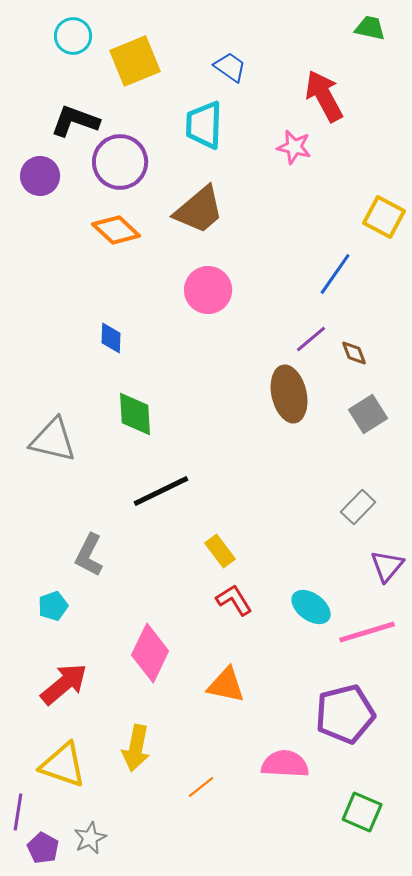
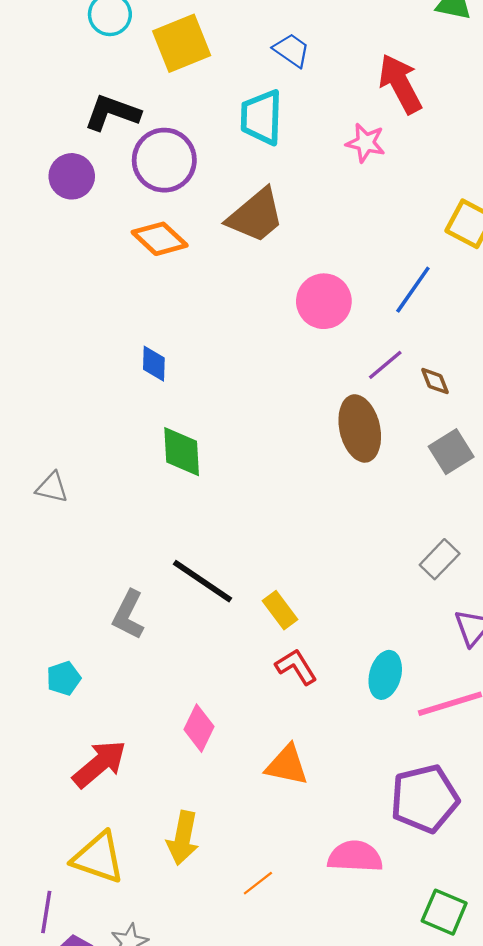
pink circle: (208, 290) -> (324, 301), moved
gray triangle: (53, 440) -> (52, 487), moved, size x0.6
black line: (161, 491) -> (202, 581), moved, turned 60
cyan pentagon: (53, 606) -> (64, 678), moved
cyan ellipse: (311, 607) -> (385, 675), turned 69
pink diamond: (150, 653) -> (199, 728), size x0.7

